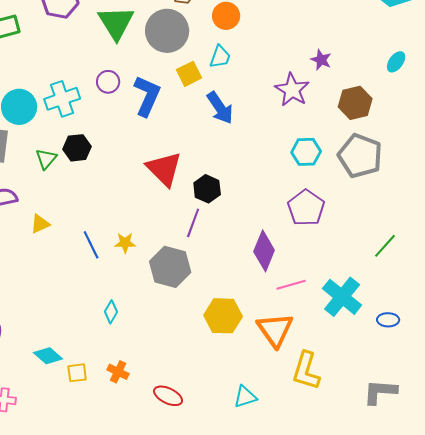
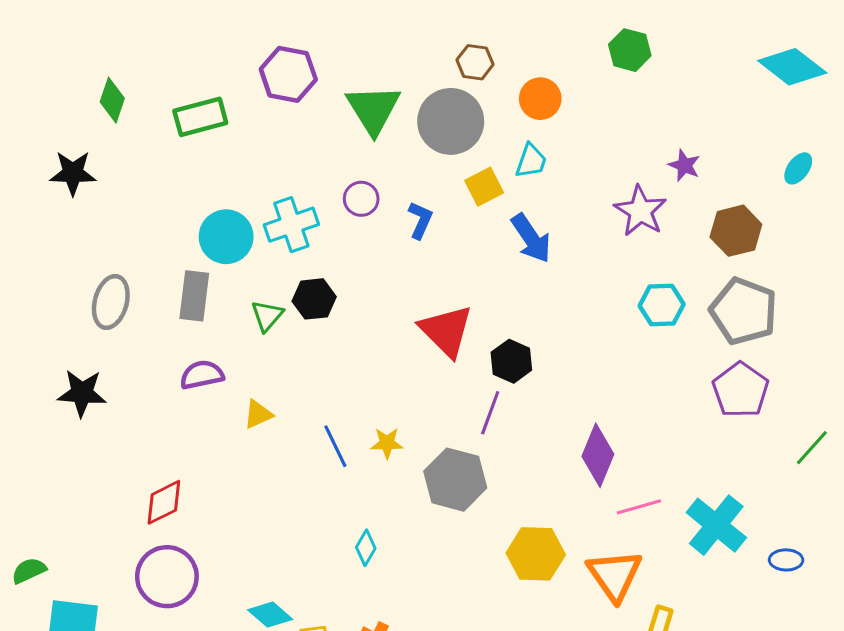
blue L-shape: (147, 96) -> (420, 220), size x0.6
purple pentagon: (306, 208) -> (741, 390), moved
green line: (385, 246) -> (812, 448), moved

